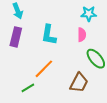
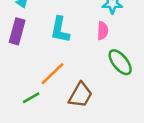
brown trapezoid: (79, 83) -> (80, 95), moved

